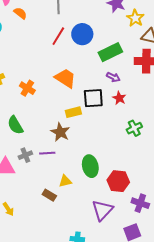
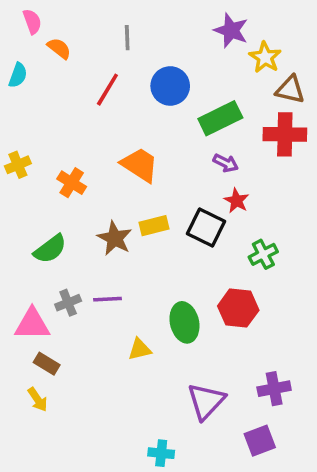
red line: (58, 36) -> (107, 90), moved
black square: (93, 98) -> (206, 227), moved, turned 30
green semicircle: (15, 125) -> (50, 249), turned -96
brown star: (60, 132) -> (115, 238), moved
red hexagon: (118, 181) -> (238, 308), moved
brown rectangle: (49, 195) -> (47, 364), moved
purple cross: (140, 203) -> (274, 389), turned -30

